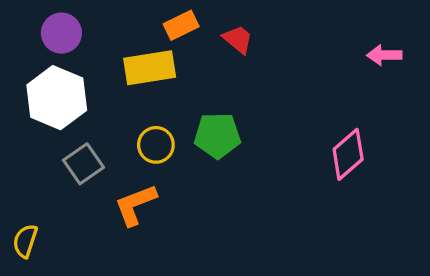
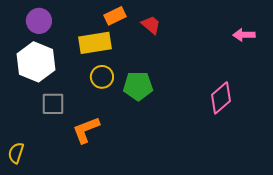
yellow circle: (156, 145) -> (102, 77), moved
gray square: (83, 164) -> (53, 104), turned 35

